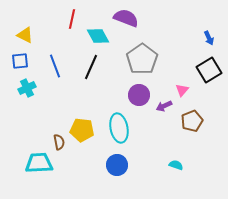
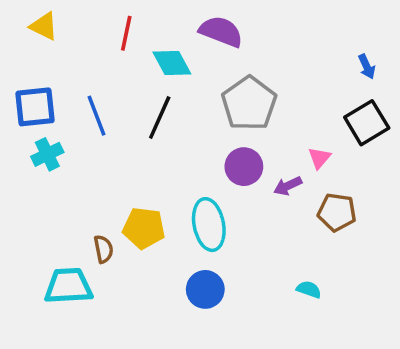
yellow triangle: (25, 35) -> (44, 26), moved
blue square: (20, 61) -> (35, 107), size x1.4
brown pentagon: (192, 121) -> (337, 212), turned 30

